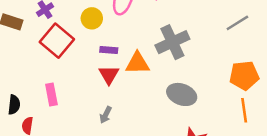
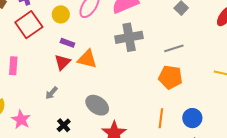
gray cross: (172, 42) -> (129, 37), moved
orange pentagon: (244, 76) -> (170, 77), moved
gray ellipse: (182, 94) -> (97, 105), moved

